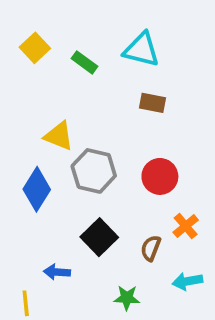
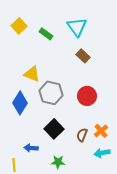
cyan triangle: (142, 50) -> (77, 27), turned 40
brown rectangle: (153, 103) -> (83, 56), turned 32
orange cross: (186, 226) -> (101, 131), moved
green star: (127, 298) -> (58, 162), moved

